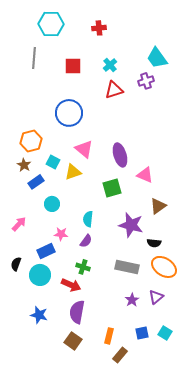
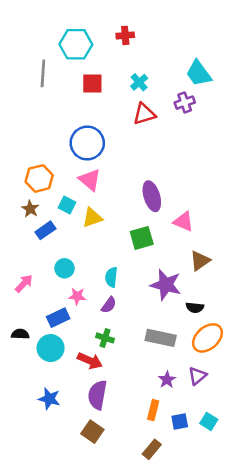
cyan hexagon: (51, 24) -> (76, 44), moved
pink triangle: (84, 149) -> (90, 180), moved
cyan circle: (52, 204) -> (64, 268), moved
black semicircle: (16, 264) -> (20, 334), turned 72
orange ellipse: (164, 267) -> (207, 338), turned -75
orange rectangle: (109, 336) -> (153, 410), moved

